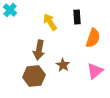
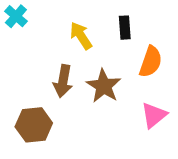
brown star: (63, 65) -> (104, 86), moved, size x1.5
brown hexagon: (34, 76) -> (34, 125), moved

